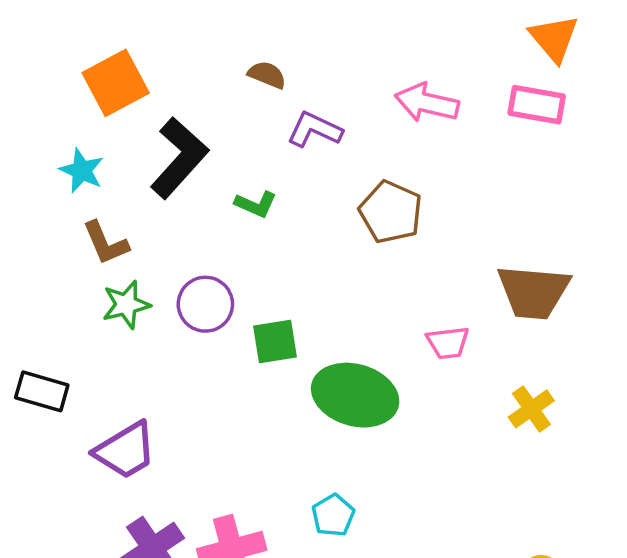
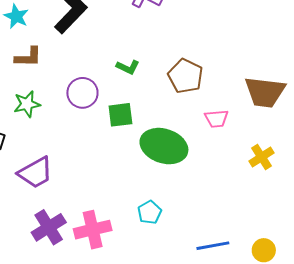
green L-shape: (256, 204) -> (128, 67), moved
brown pentagon: (391, 212) -> (185, 76), moved
brown L-shape: (106, 243) -> (28, 57), turned -68
green star: (126, 305) -> (27, 104), moved

